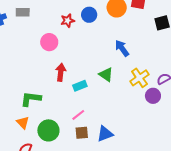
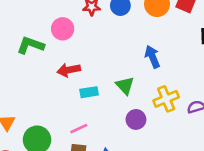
red arrow: (61, 72) -> (69, 70), turned -120
purple circle: (153, 96) -> (136, 119), moved
green L-shape: (31, 99) -> (30, 45), moved

